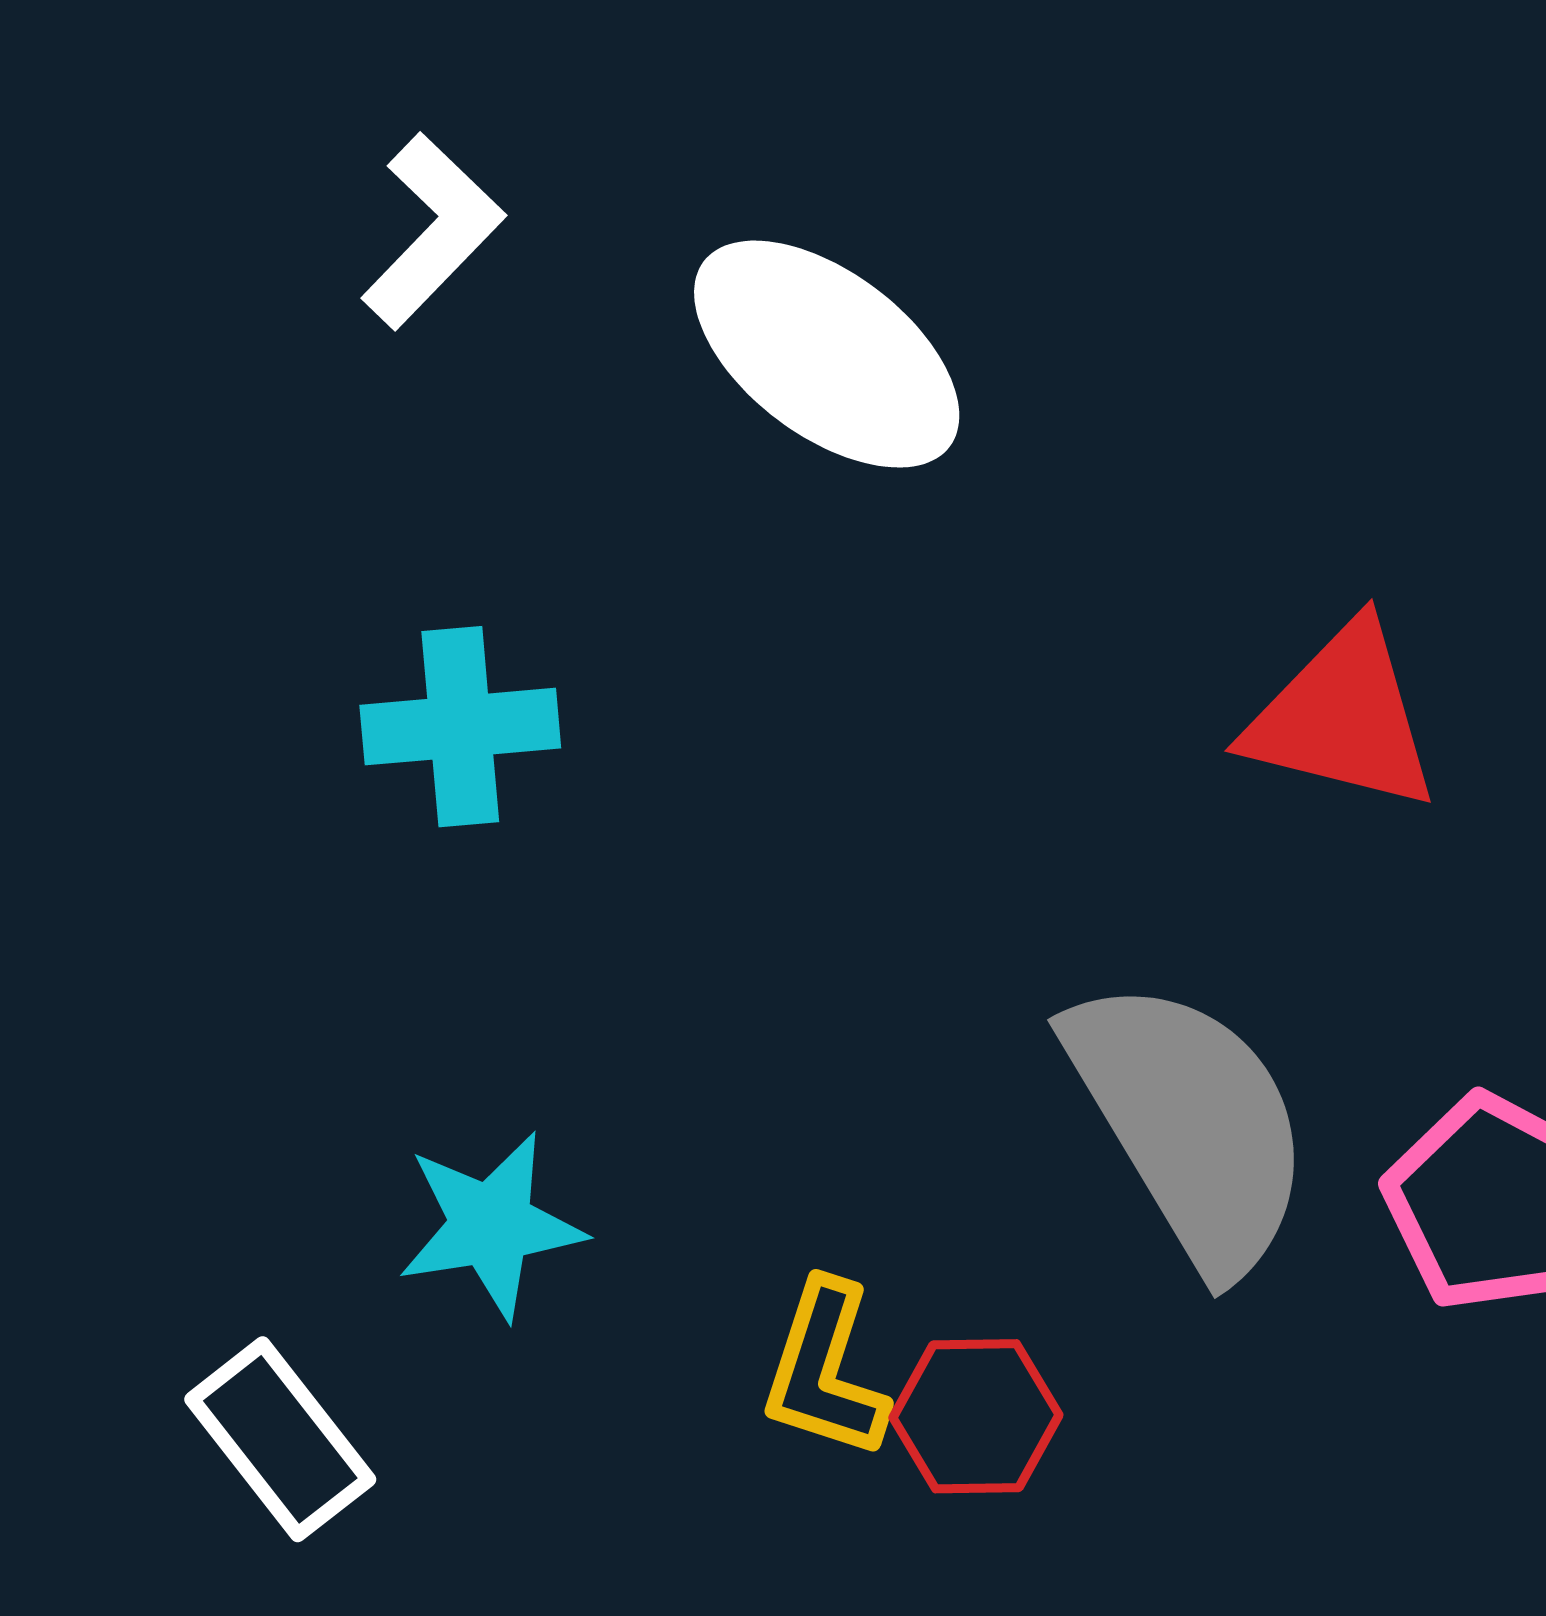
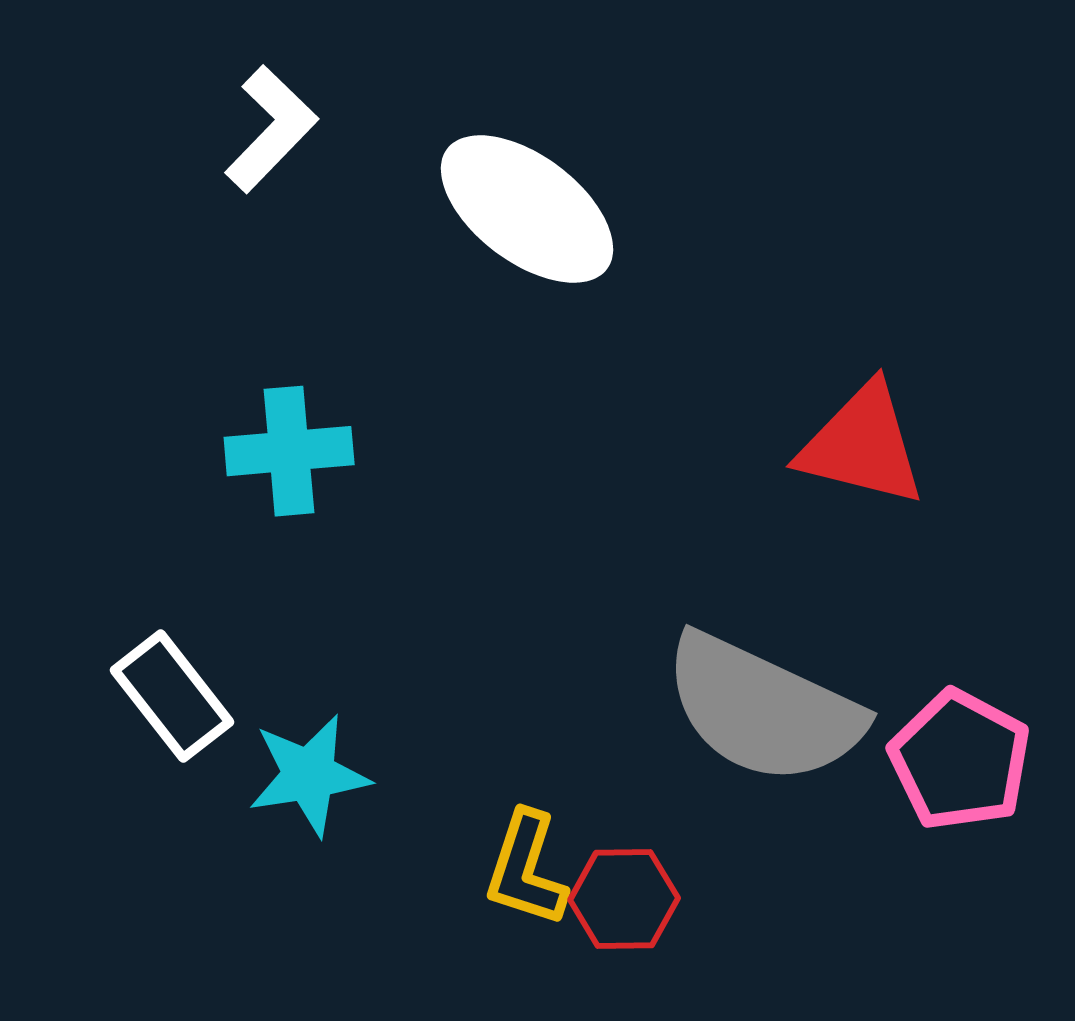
gray semicircle: (1190, 1124) -> (763, 709), turned 146
white rectangle: (280, 1439) -> (172, 696), moved

